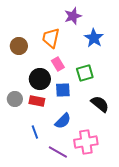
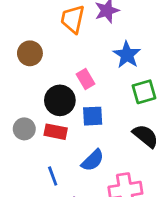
orange trapezoid: (51, 38) -> (73, 19), moved
blue star: (94, 38) -> (127, 55), moved
green square: (85, 73) -> (144, 92), moved

